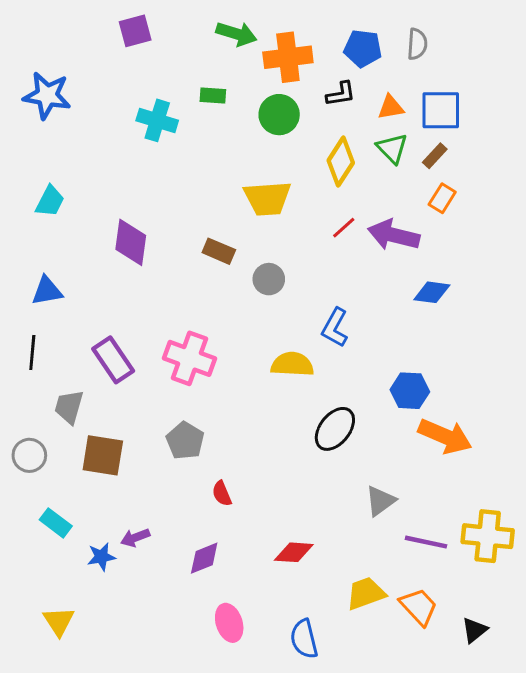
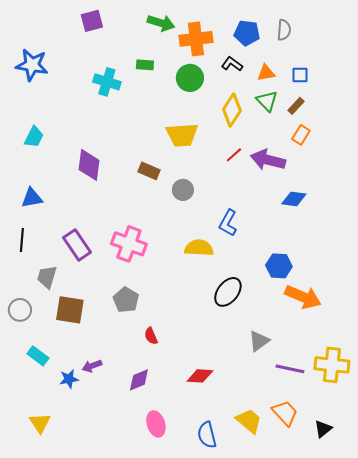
black L-shape: (341, 94) -> (232, 64), turned -135
blue square: (441, 110) -> (300, 75), size x0.6
yellow trapezoid: (366, 593) -> (249, 421), moved, turned 60

